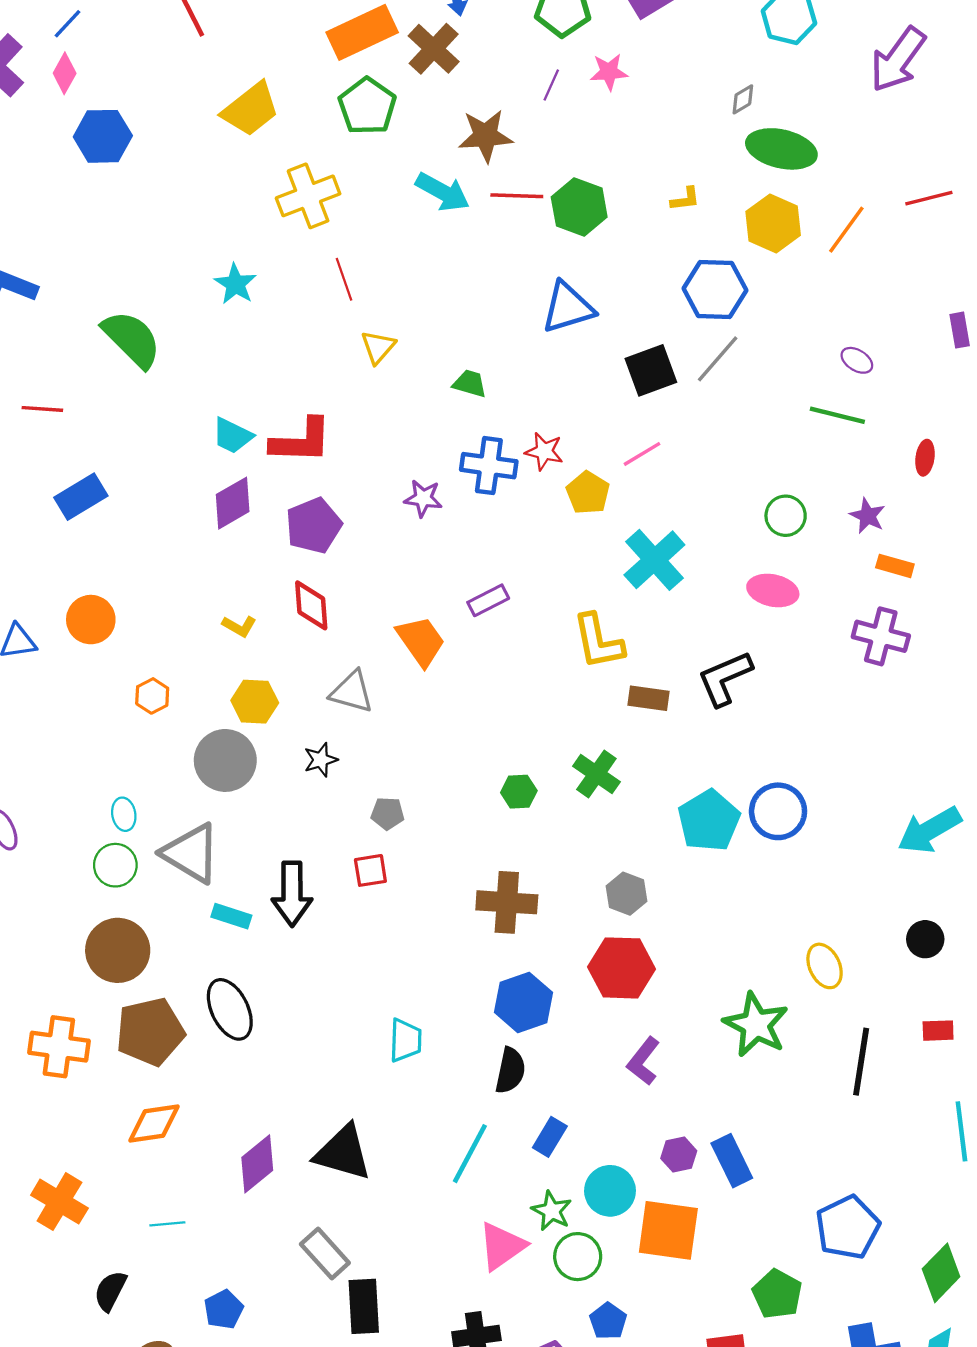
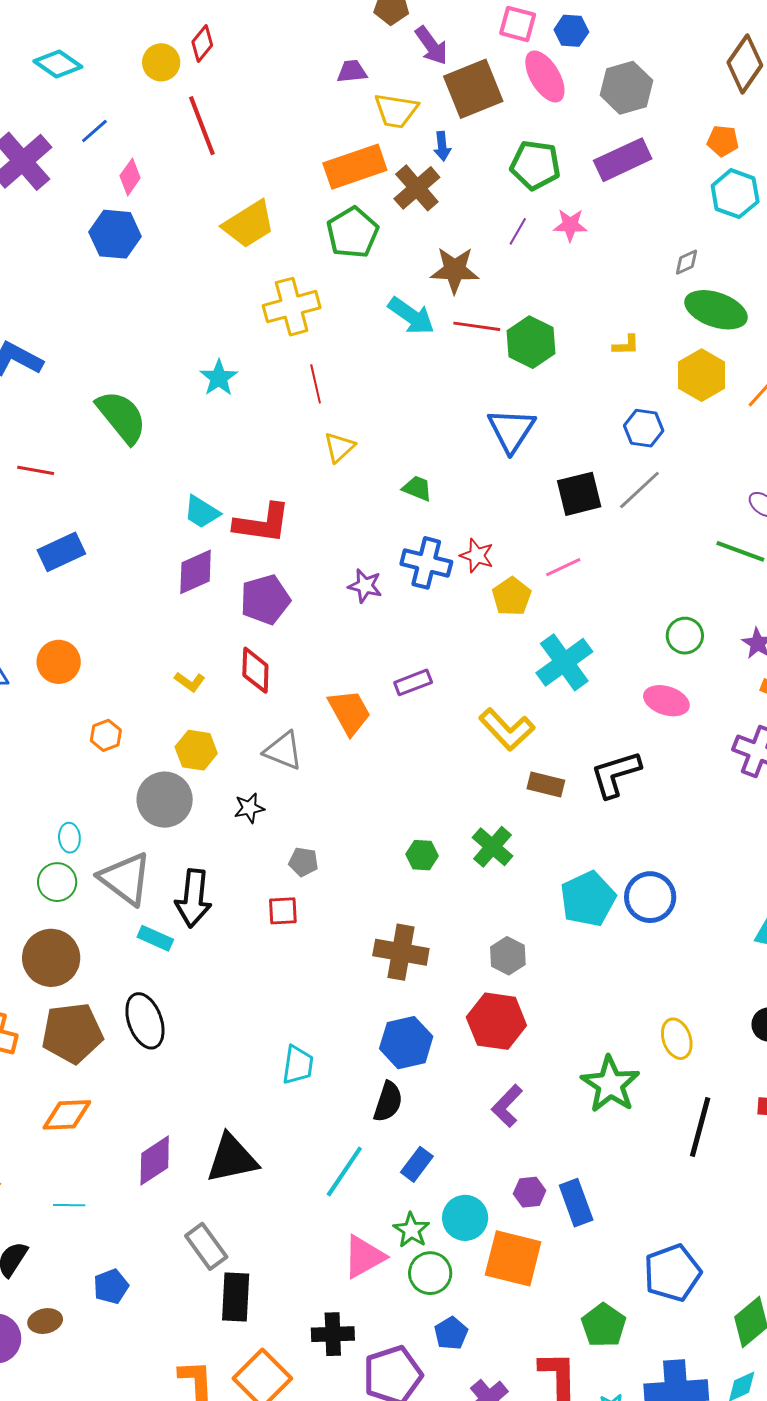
pink diamond: (65, 73) -> (130, 177), moved
blue hexagon: (715, 289) -> (644, 428), size x0.7
blue triangle: (568, 308) -> (511, 430), turned -46
yellow L-shape: (598, 641) -> (507, 729), turned -38
black arrow: (292, 894) -> (193, 898), moved
black triangle: (343, 1153) -> (232, 1159), turned -34

